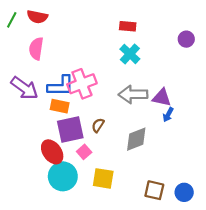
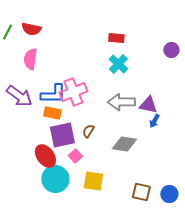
gray diamond: (136, 139) -> (124, 144), turned 30

